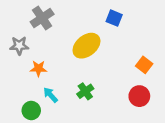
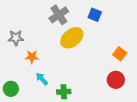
gray cross: (42, 18) -> (59, 15), moved
green cross: (85, 91) -> (64, 92), moved, turned 32
green circle: (31, 111) -> (11, 89), moved

